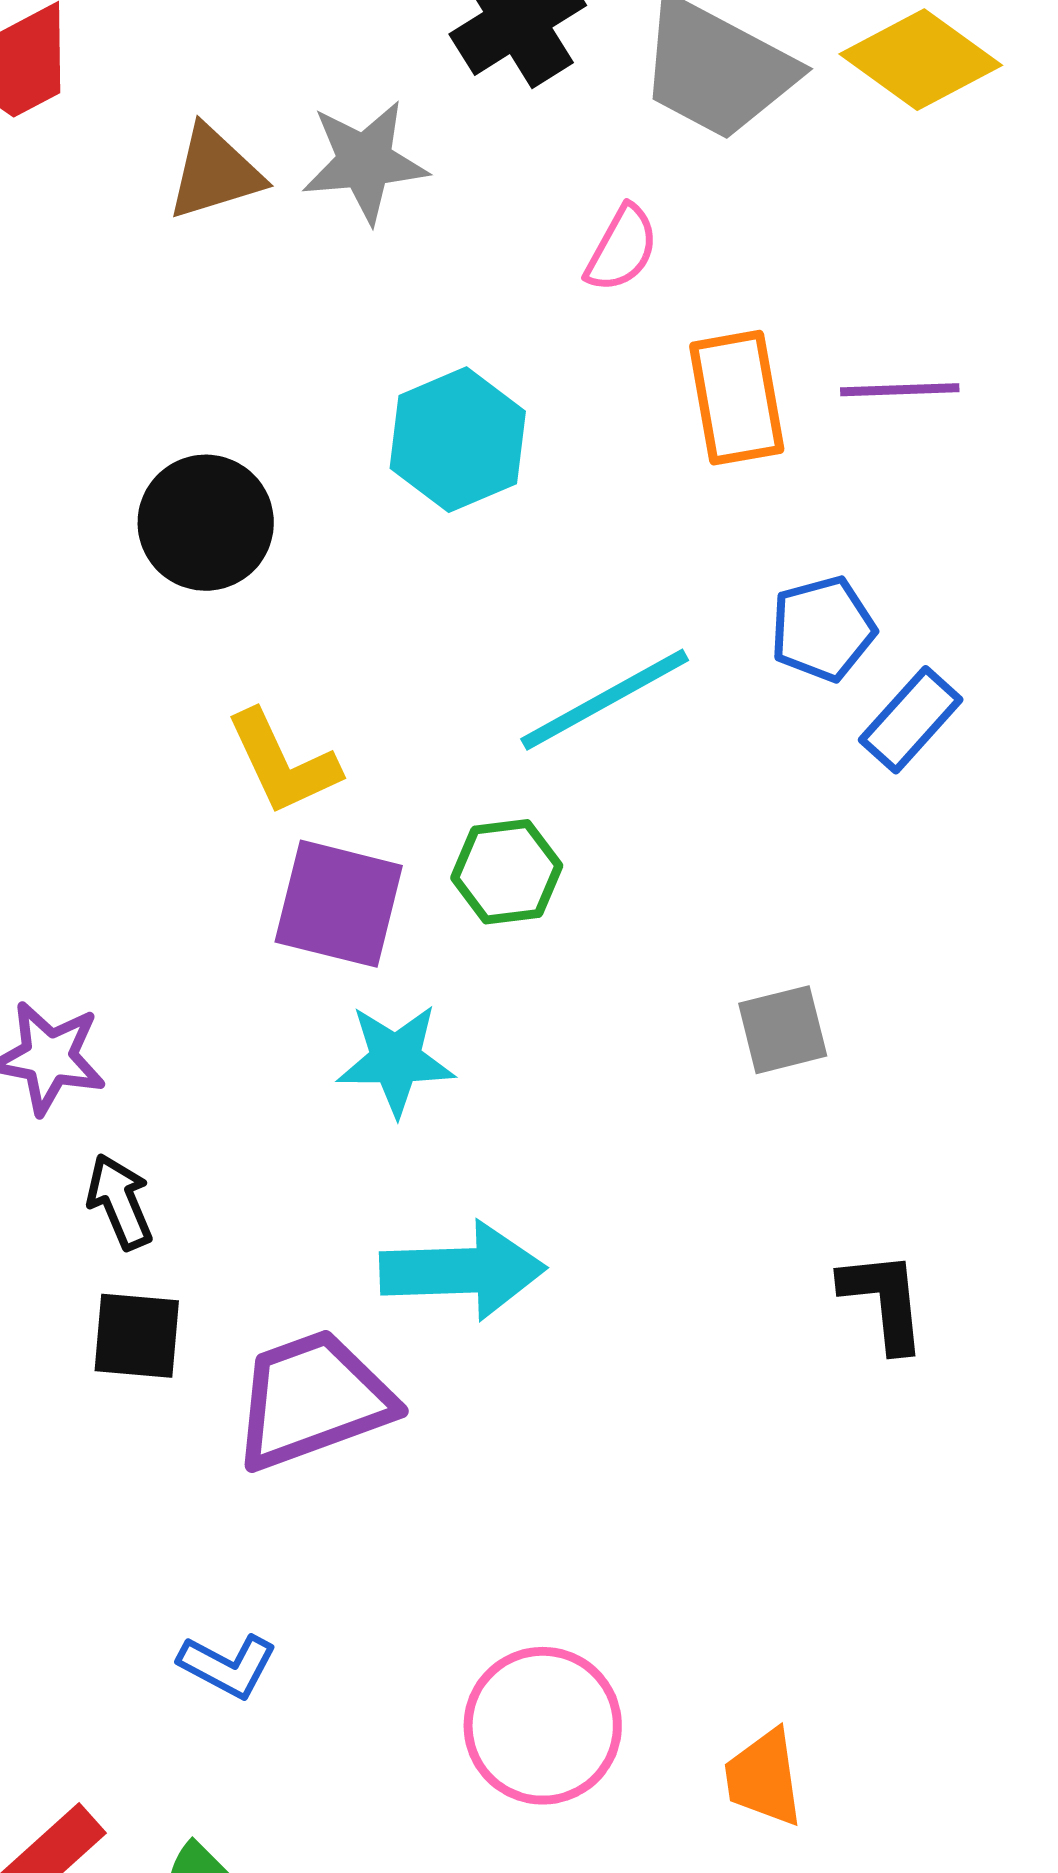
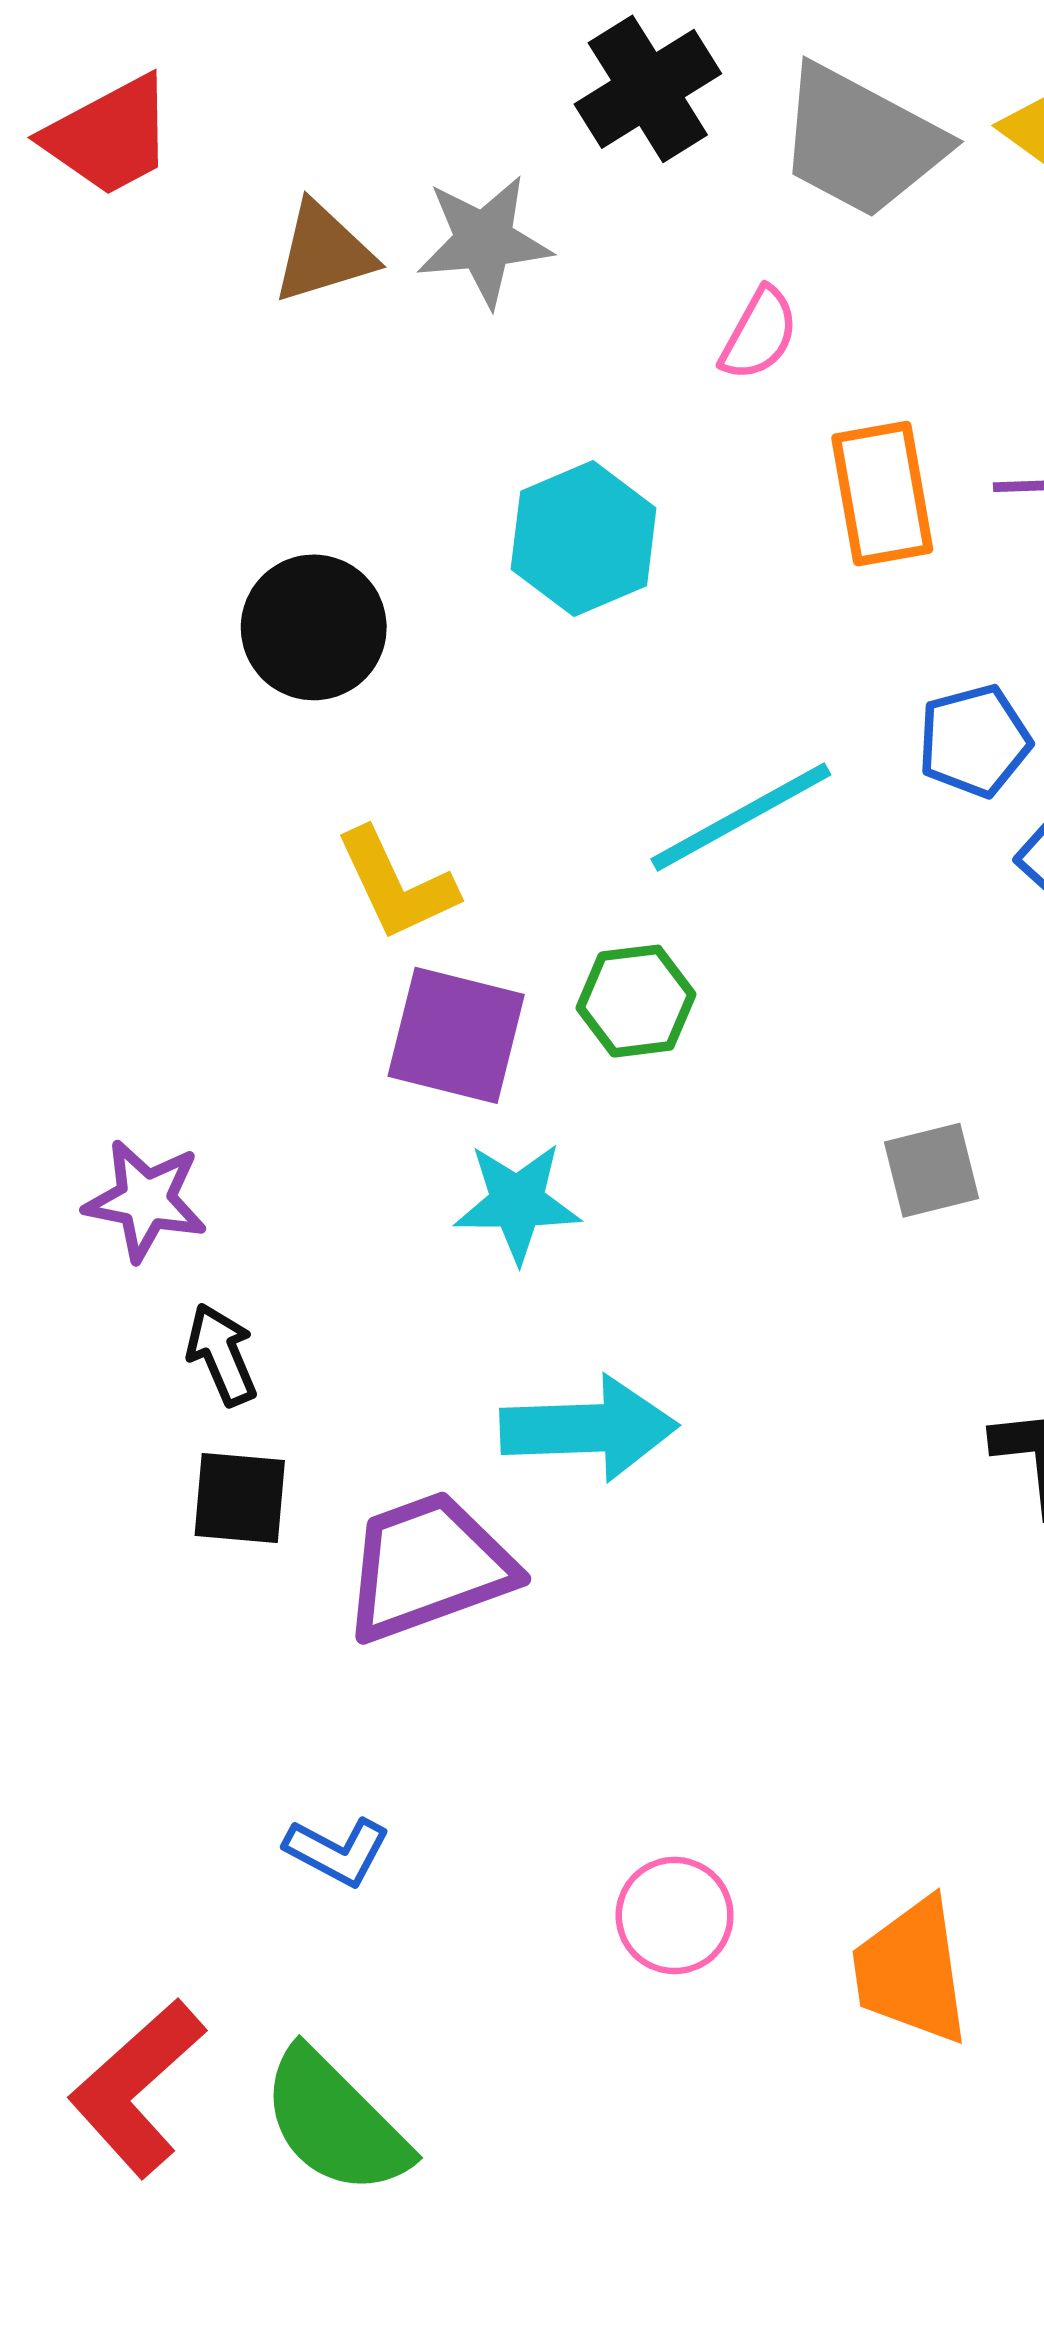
pink circle: (543, 1726) -> (675, 1915), size x0.7
orange trapezoid: (764, 1778) -> (911, 1971), size x1.4

